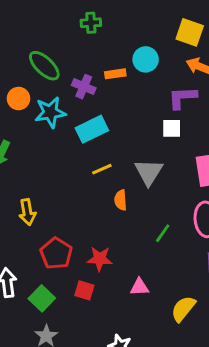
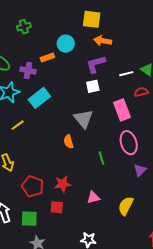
yellow line: (102, 169) -> (18, 125), moved
green line: (163, 233) -> (101, 158), turned -40
green square: (42, 298) -> (29, 219), turned -30

